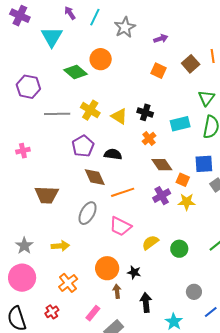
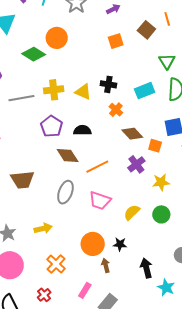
orange square: (159, 71) -> (116, 41), turned -35
yellow cross: (90, 110) -> (54, 90), turned -30
yellow star: (187, 202) -> (161, 182), moved
black arrow: (146, 302) -> (146, 268), moved

